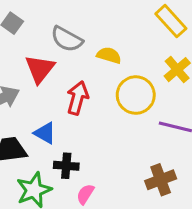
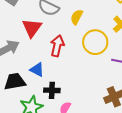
yellow semicircle: (109, 55) -> (77, 17), turned -77

